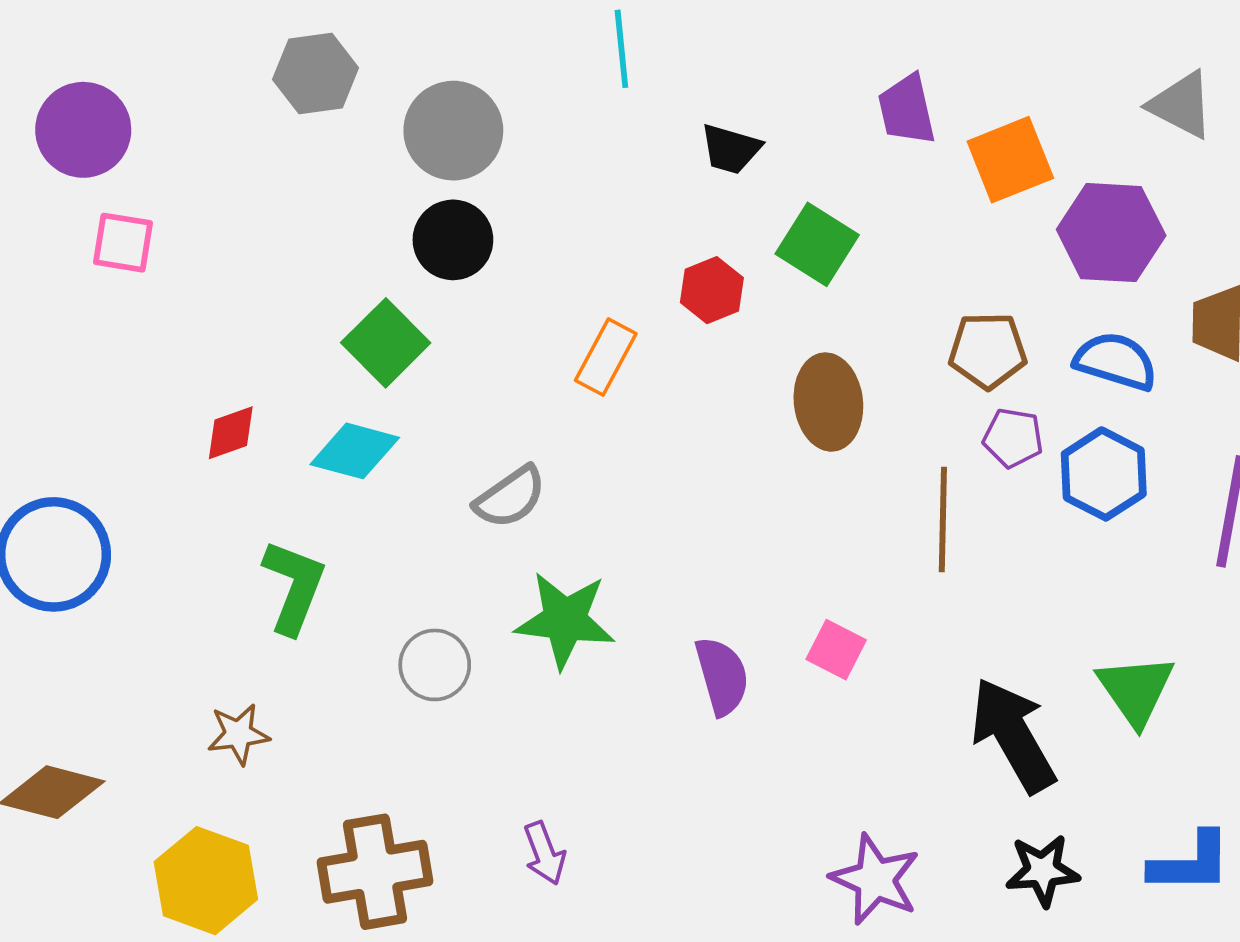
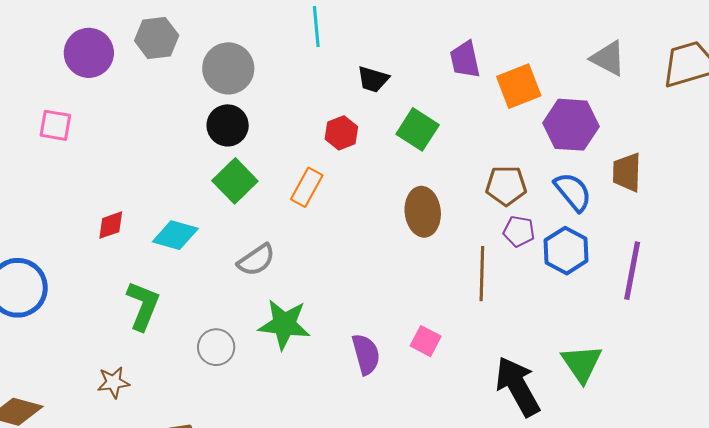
purple circle: (83, 130) -> (89, 53), moved
red hexagon: (712, 290) -> (341, 133), moved
green square: (386, 343) -> (235, 181), moved
blue semicircle: (1116, 361) -> (573, 192), turned 33

